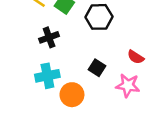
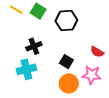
black cross: (49, 37) -> (34, 46), moved
orange circle: (72, 95) -> (69, 83), moved

